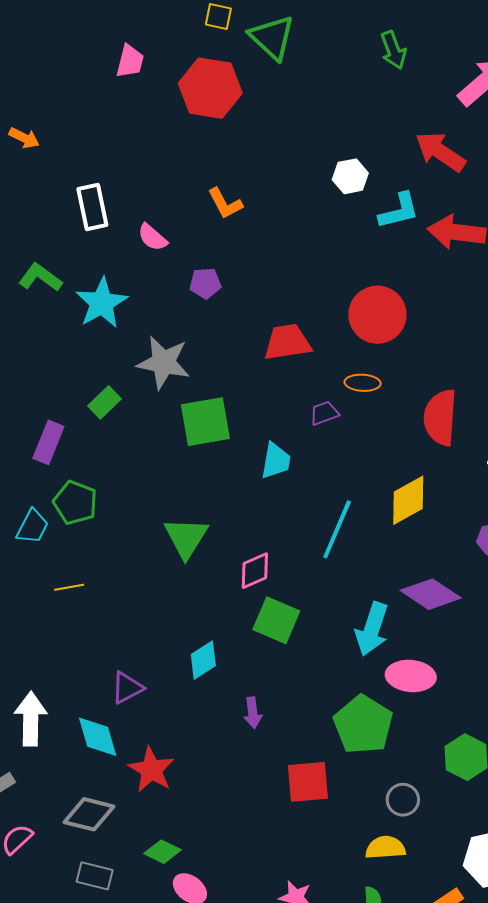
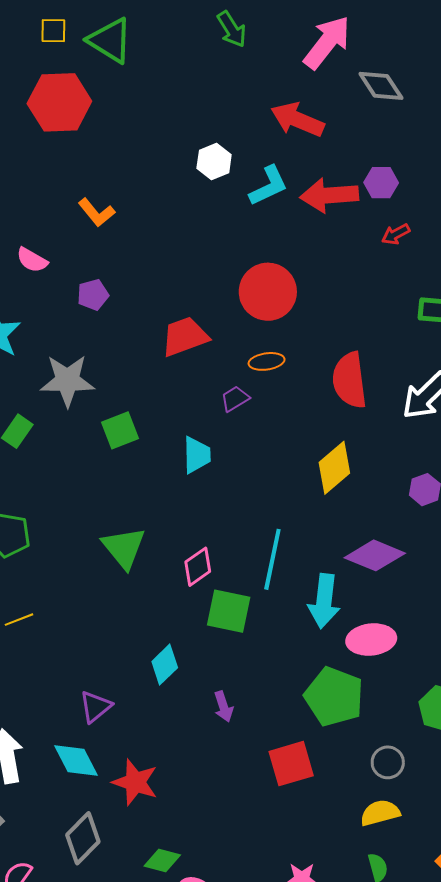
green square: (205, 422) -> (120, 430), size x0.7
cyan line: (337, 529) -> (272, 559), moved
gray diamond: (89, 814) -> (83, 838), turned -48

